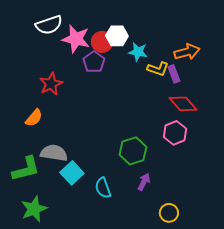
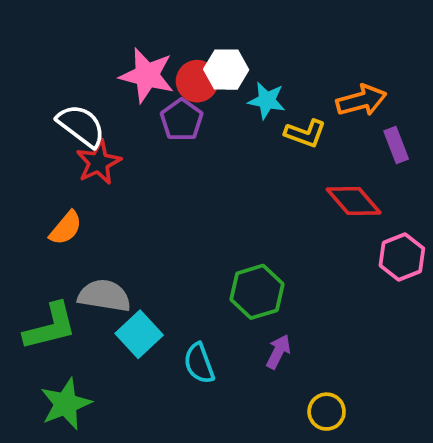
white semicircle: (49, 25) -> (81, 126), moved, turned -124
purple rectangle: (174, 74) -> (396, 145), moved
pink hexagon: (175, 133) -> (402, 257), moved

